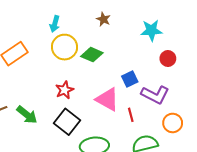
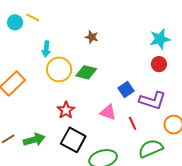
cyan star: (151, 30) -> (160, 39), moved
pink triangle: (107, 99) -> (108, 112), size x0.7
green arrow: (27, 115) -> (34, 140), turned -45

